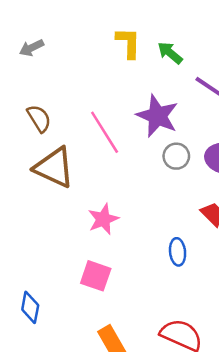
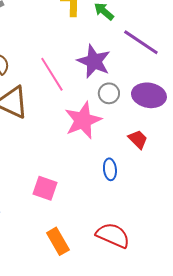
pink star: (103, 219) -> (83, 120), moved, size x1.5

